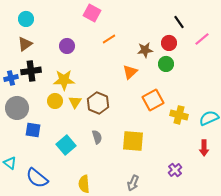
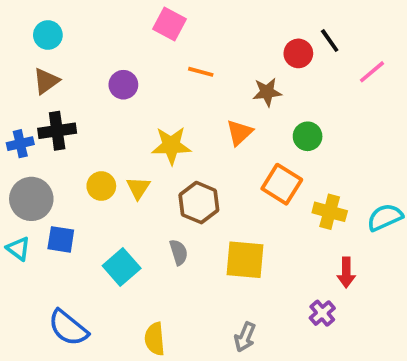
orange line: (109, 39) -> (201, 72), turned 48
red circle: (169, 43) -> (298, 53), moved
green circle: (166, 64) -> (308, 136), moved
yellow star: (64, 80) -> (171, 145), moved
orange square: (153, 100) -> (282, 184), turned -30
brown hexagon: (98, 103) -> (199, 203), moved
red arrow: (204, 148) -> (346, 273), moved
cyan triangle: (10, 163) -> (18, 249), moved

